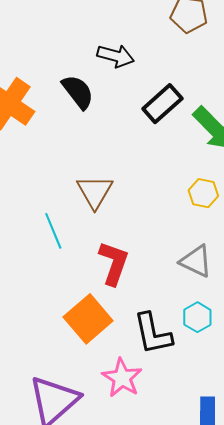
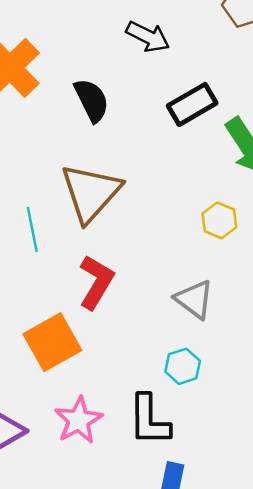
black semicircle: (78, 92) -> (92, 100), moved
brown triangle: (95, 192) -> (91, 193), size x1.4
black L-shape: (153, 334) -> (149, 420), moved

